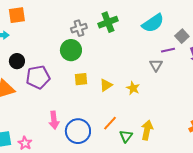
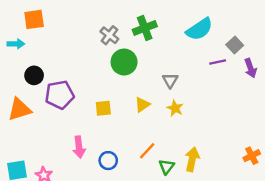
gray cross: (79, 28) -> (109, 35), turned -35
green circle: (71, 50) -> (124, 62), moved
gray triangle: (156, 65) -> (170, 80), moved
yellow square: (81, 79) -> (103, 108), moved
blue circle: (78, 131) -> (108, 161), size x0.6

